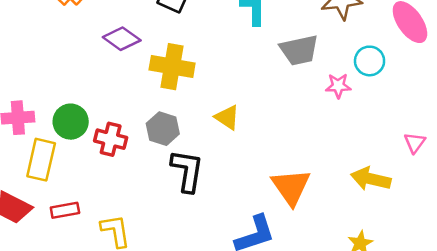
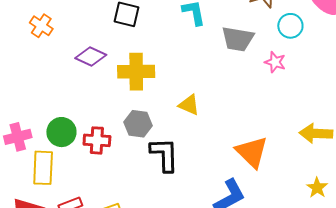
gray trapezoid: (299, 50) -> (238, 39), turned 32
cyan circle: (370, 61) -> (290, 26), moved
pink star: (338, 86) -> (275, 62), turned 30

